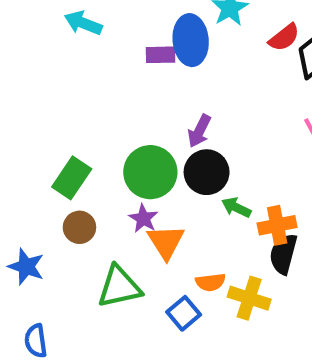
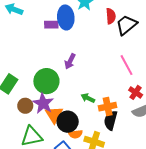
red semicircle: (284, 37) -> (111, 16), turned -56
black circle: (207, 172) -> (68, 122), moved
purple star: (143, 218) -> (43, 103), size x1.5
brown circle: (79, 227) -> (25, 106), moved

